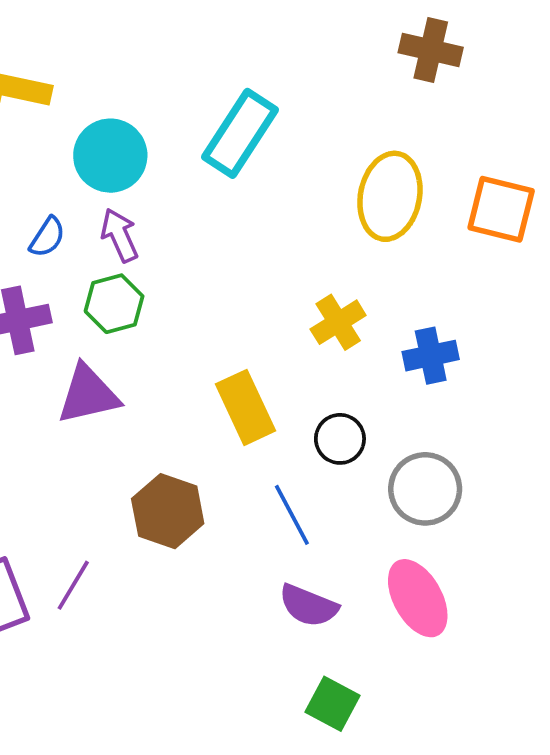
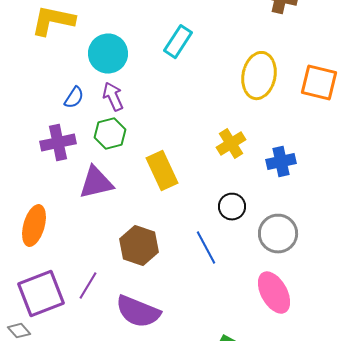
cyan rectangle: (240, 133) -> (178, 42), size x0.7
yellow rectangle: (245, 407) -> (162, 171), moved
purple semicircle: (308, 606) -> (138, 312), moved, size x1.4

